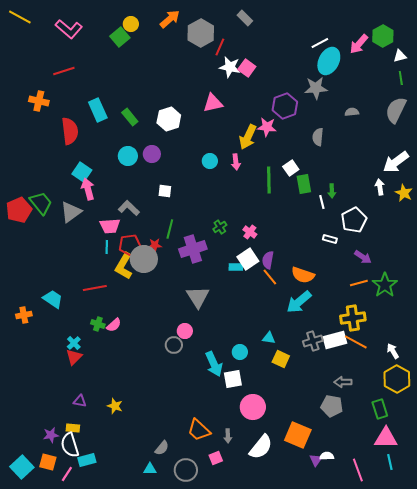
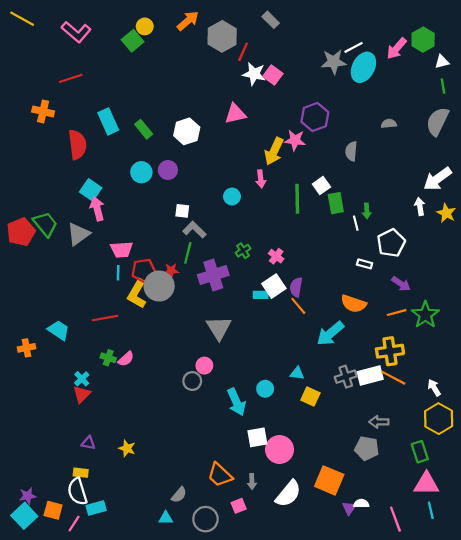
gray star: (316, 88) -> (334, 62), moved
cyan circle: (210, 161) -> (232, 197), moved
gray L-shape: (129, 208) -> (194, 230), moved
orange semicircle: (303, 275) -> (354, 304), moved
white square: (233, 379) -> (257, 437), moved
purple star: (51, 435) -> (28, 496), moved

